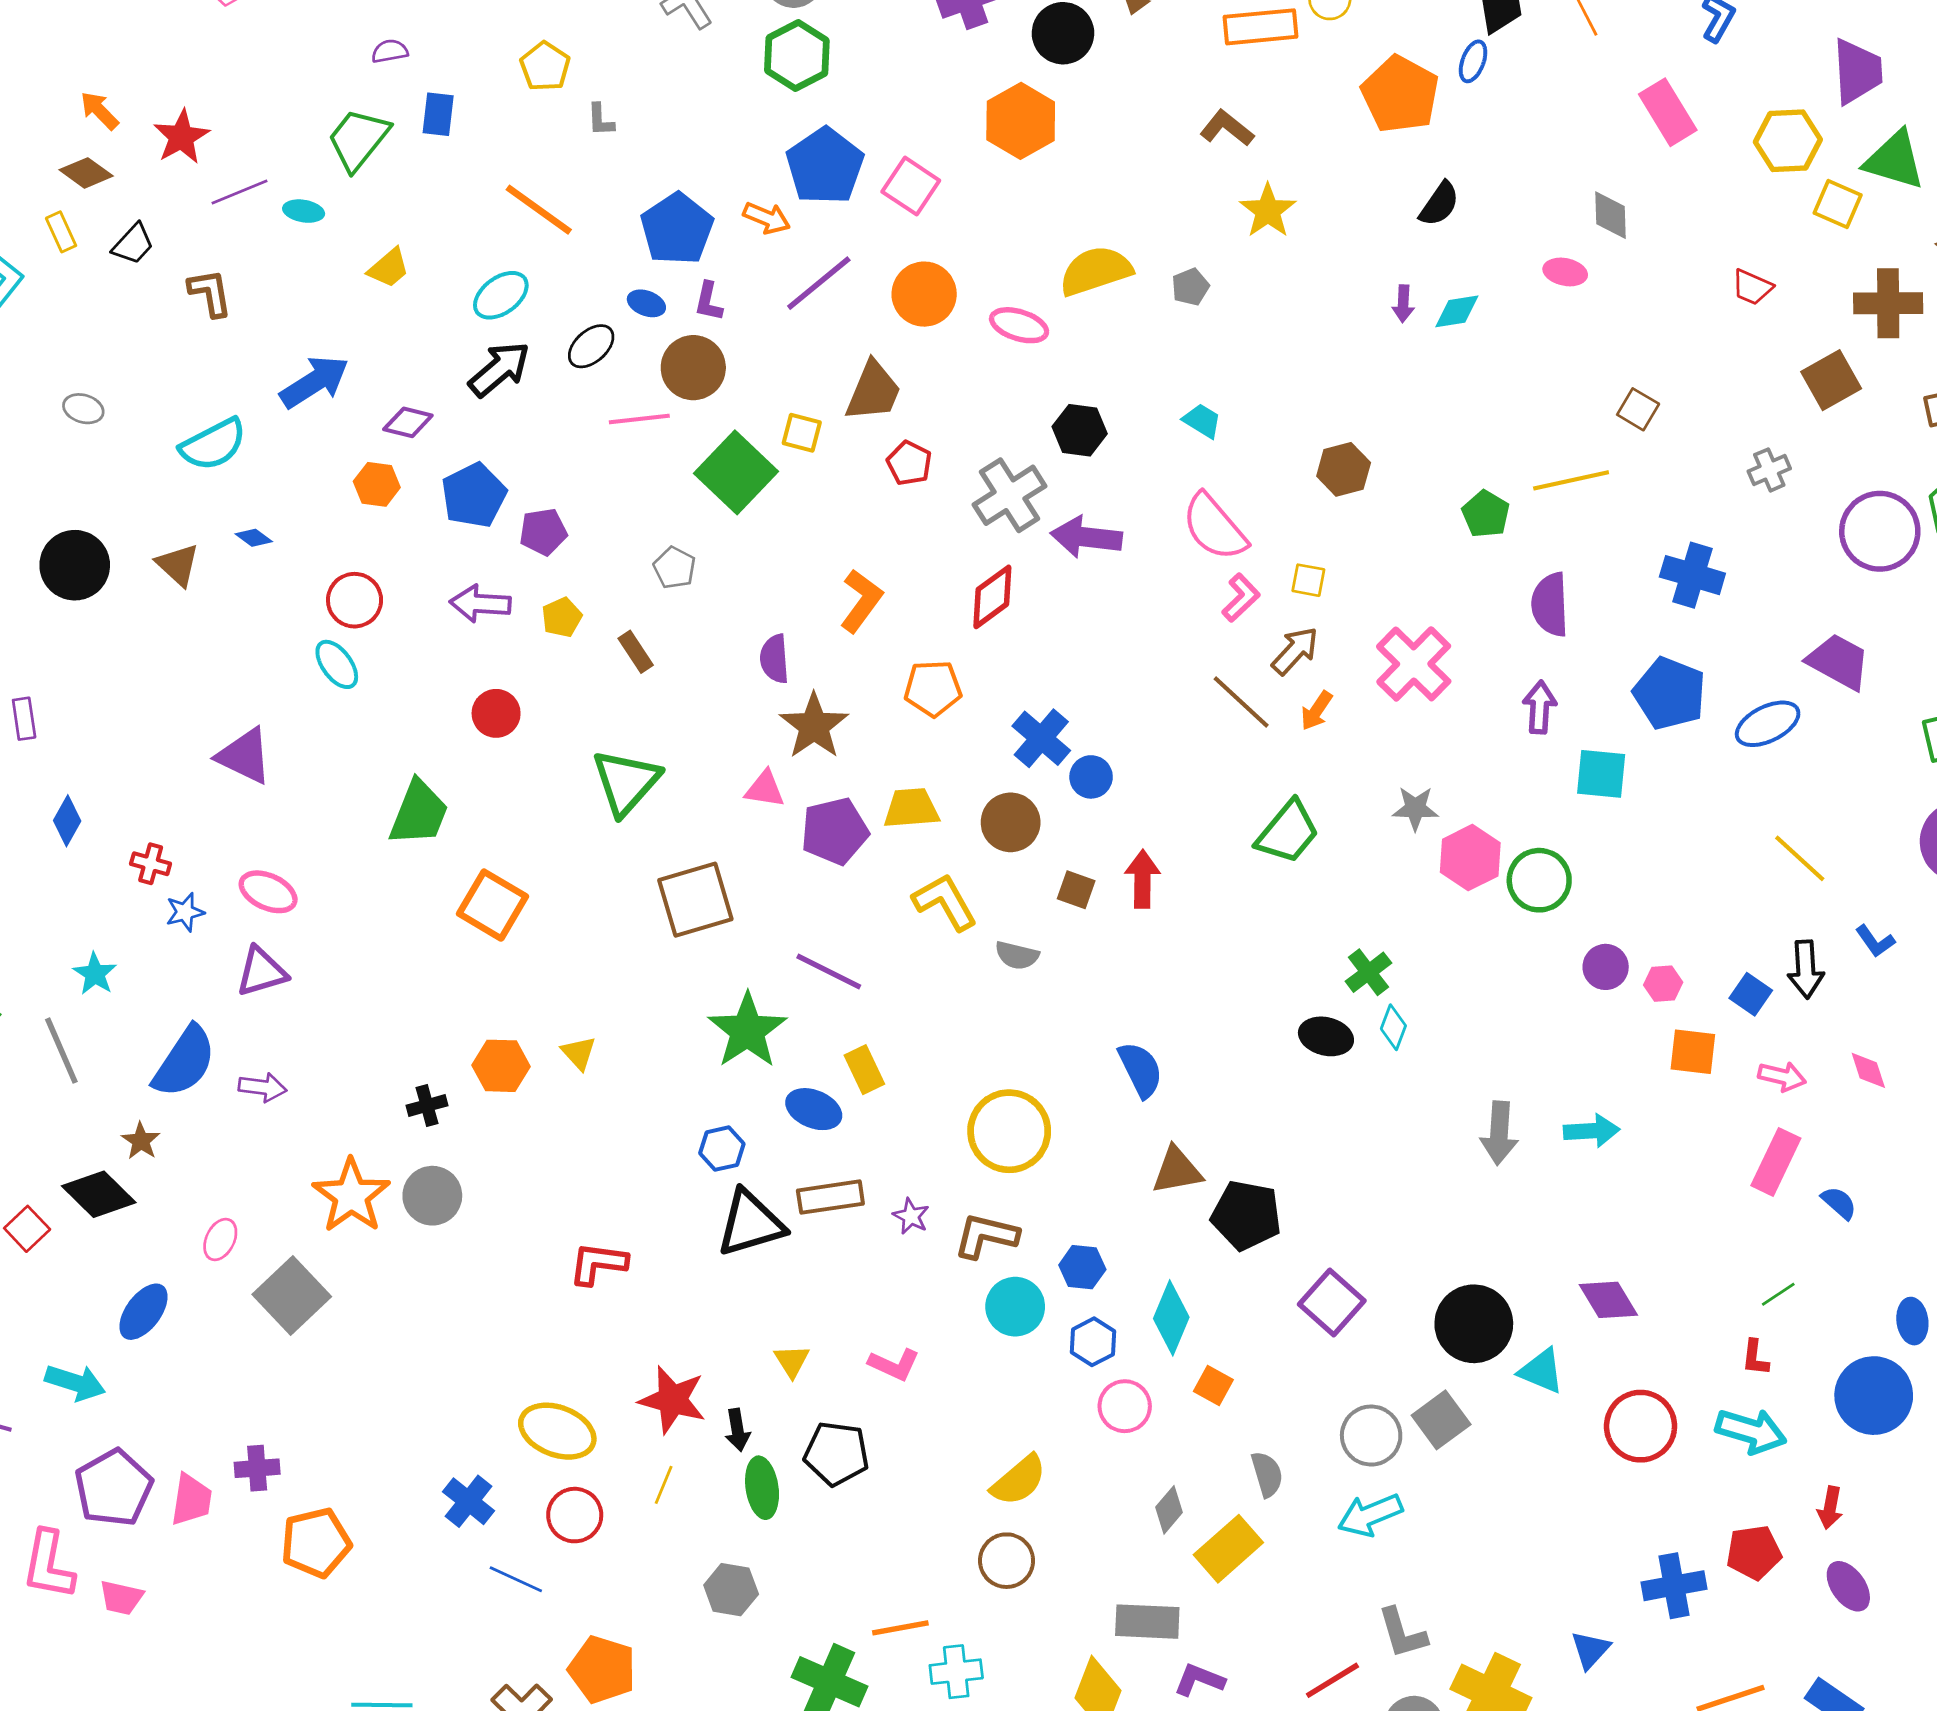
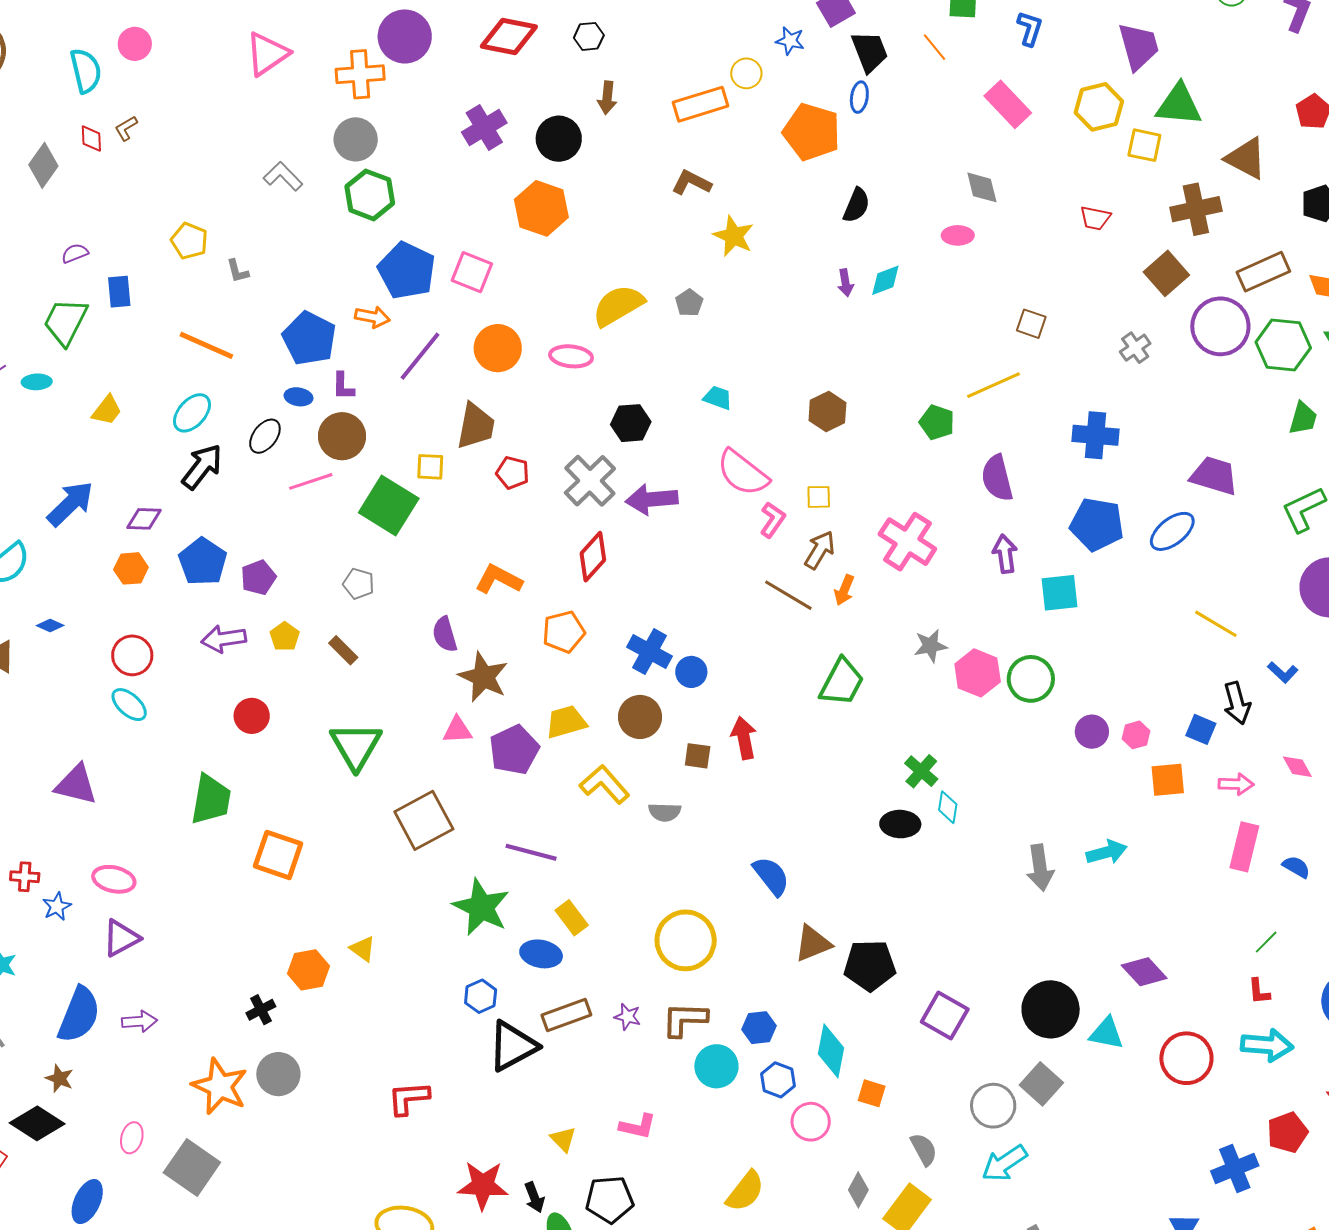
purple circle: (1880, 531) -> (1220, 326), moved
orange L-shape: (861, 601) -> (499, 579), turned -87

